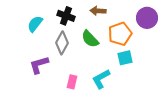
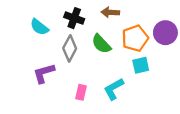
purple circle: (147, 18) -> (165, 33), moved
cyan semicircle: (35, 24) -> (39, 27), turned -90

